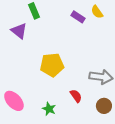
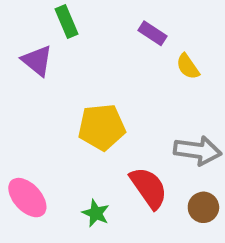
yellow semicircle: (97, 12) -> (188, 66), moved
red semicircle: (76, 96) -> (149, 188), size x1.6

